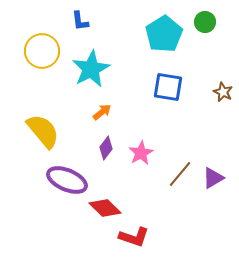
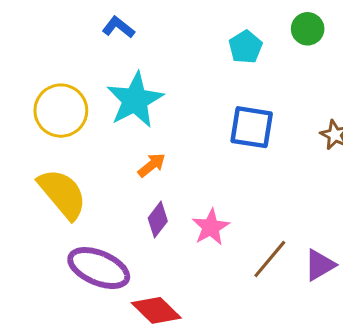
blue L-shape: (80, 21) -> (118, 27), turned 135
cyan pentagon: (164, 34) -> (246, 47), size x0.6
yellow circle: (42, 51) -> (61, 111), moved

